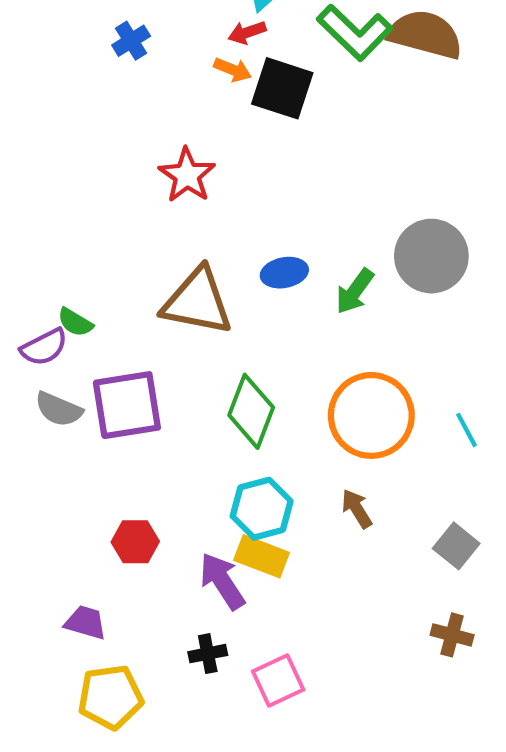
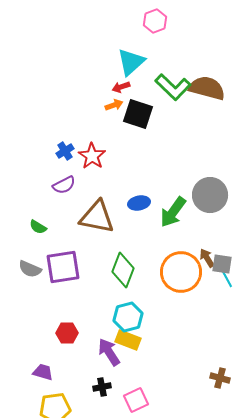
blue cross: (131, 41) -> (65, 151), moved
orange arrow: (233, 70) -> (114, 105), turned -42
green arrow: (355, 291) -> (173, 212), size x1.4
purple semicircle: (44, 347) -> (64, 185), moved
brown arrow: (357, 509) -> (207, 258), moved
gray square: (456, 546) -> (222, 264), moved, turned -30

